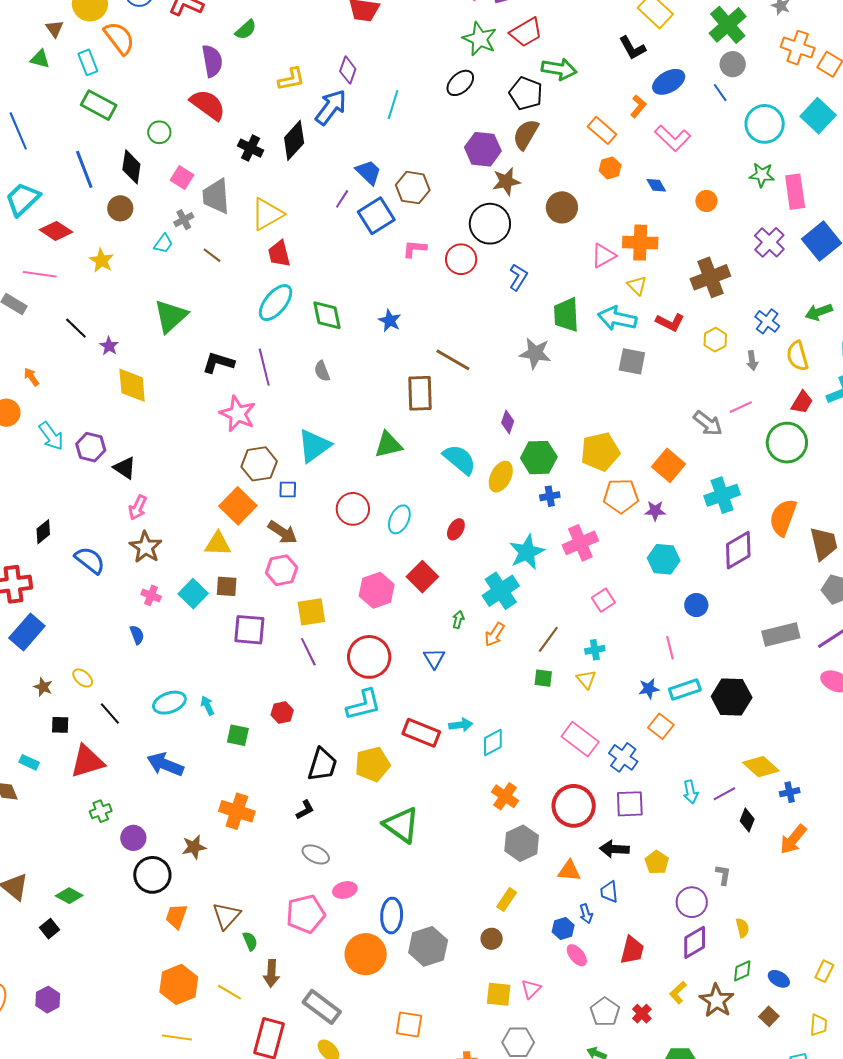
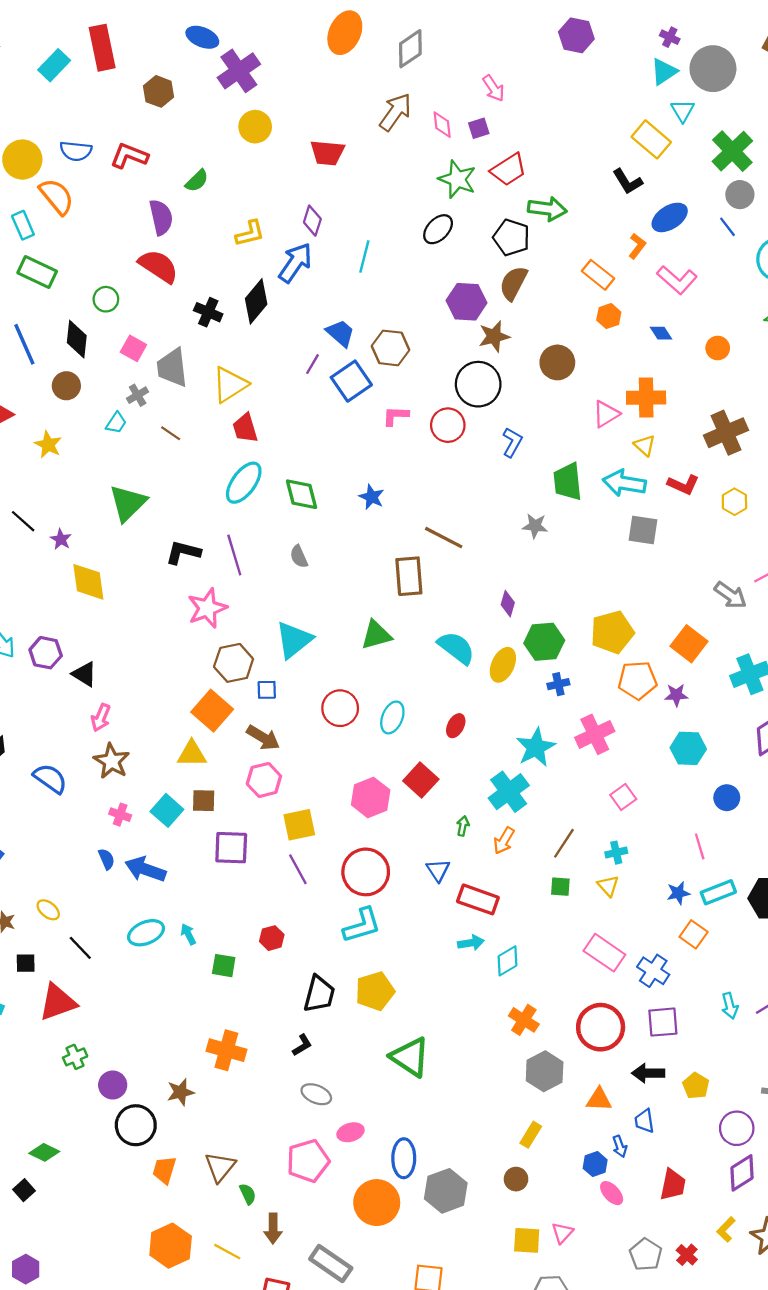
gray star: (535, 353) -> (535, 526), size x0.7
pink star: (238, 414) -> (207, 608), turned 30
red rectangle: (421, 733) -> (478, 899), moved
blue arrow: (165, 764) -> (145, 869), moved

